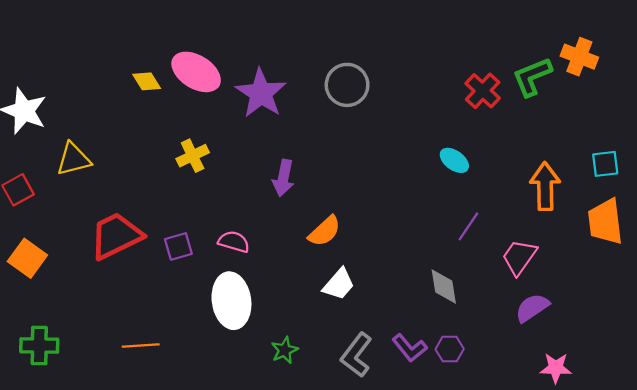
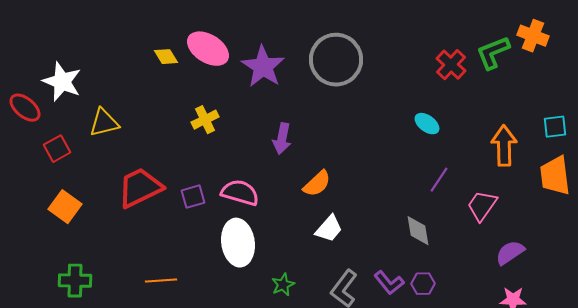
gray circle: (347, 85) -> (336, 60), size x1.4
pink semicircle: (234, 242) -> (240, 193), size x1.4
purple semicircle: (532, 308) -> (510, 253), moved

